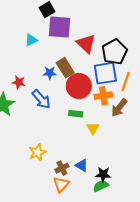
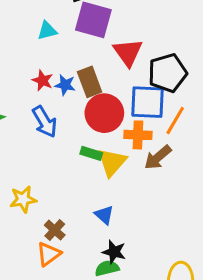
red star: (19, 82) -> (43, 81), moved
yellow triangle: (93, 128) -> (112, 162), moved, size x1.5
blue triangle: (82, 165) -> (104, 215), moved
brown cross: (62, 168) -> (55, 230), turned -32

